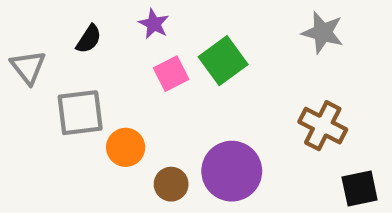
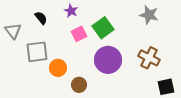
black semicircle: (89, 39) -> (41, 18), turned -72
purple circle: (232, 171) -> (108, 60), moved

